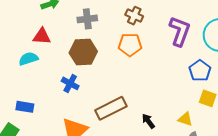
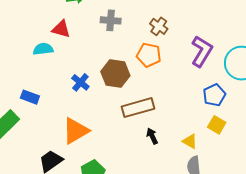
brown hexagon: (83, 52) -> (115, 74), moved
brown rectangle: (111, 108) -> (138, 108), moved

